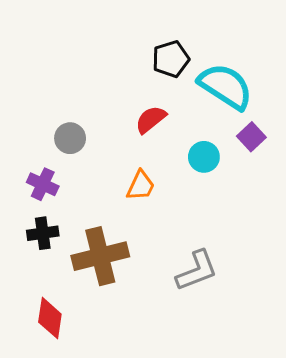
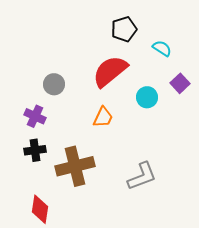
cyan semicircle: (225, 86) -> (162, 48), size x0.5
red semicircle: (151, 119) -> (110, 71), size x1.6

